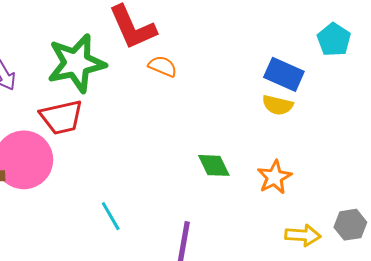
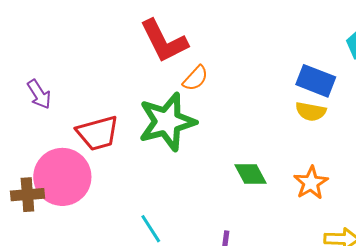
green star: (76, 63) -> (167, 122), moved
orange semicircle: (163, 66) -> (195, 78), turned 112

